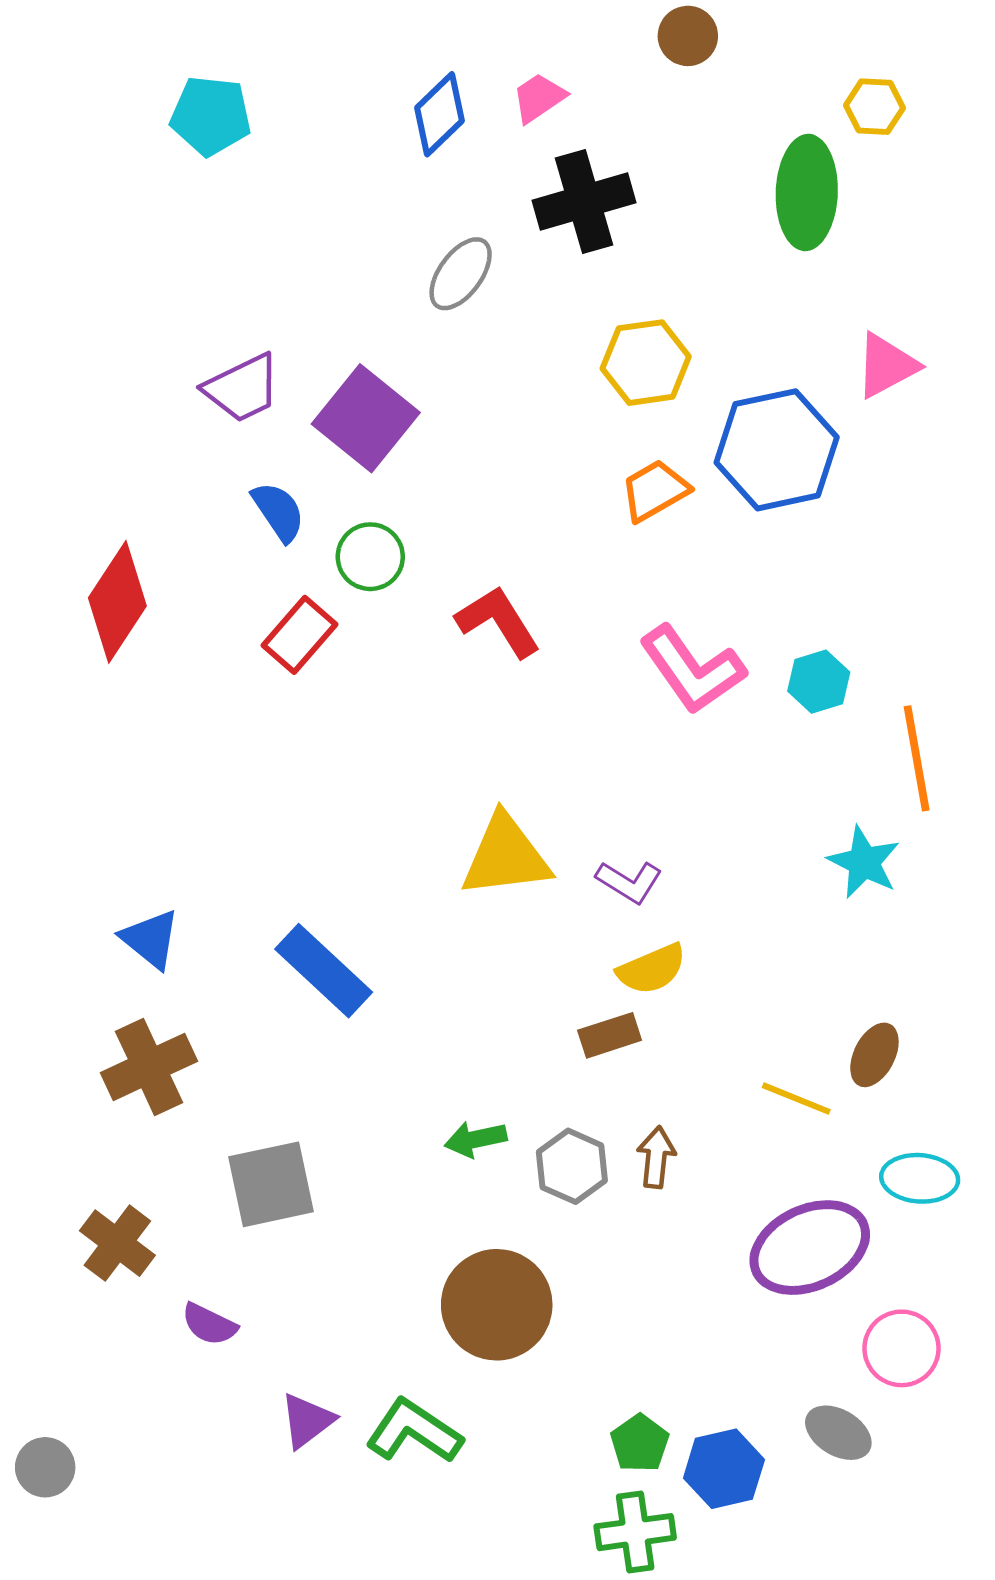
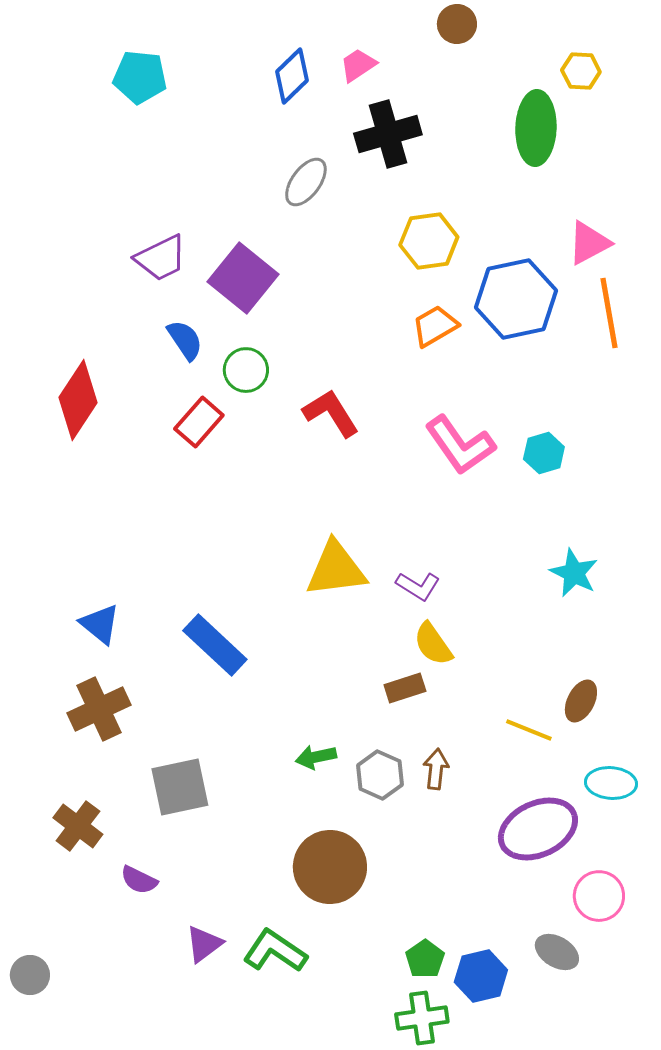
orange line: (917, 758) -> (609, 313), moved
yellow semicircle: (652, 969) -> (433, 644), turned 78

